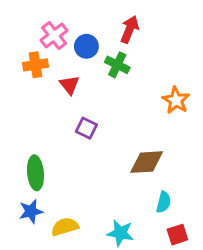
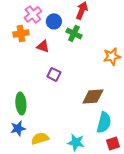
red triangle: (69, 85) -> (43, 46), turned -32
orange star: (176, 100) -> (112, 56), turned 30
cyan semicircle: (164, 202) -> (104, 122), size x1.5

